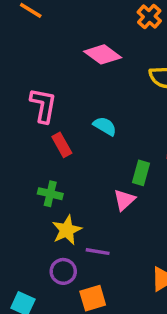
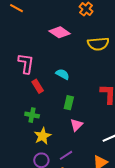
green rectangle: (141, 173) -> (69, 103), moved
pink triangle: (124, 200) -> (76, 125), moved
purple line: (98, 252) -> (66, 155), moved, turned -40

